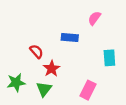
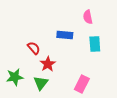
pink semicircle: (94, 18) -> (88, 17), turned -48
cyan rectangle: (109, 58) -> (95, 44), moved

